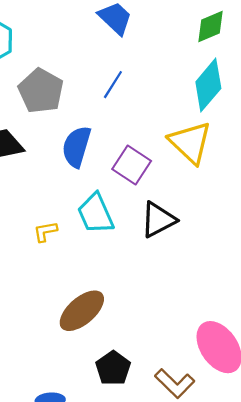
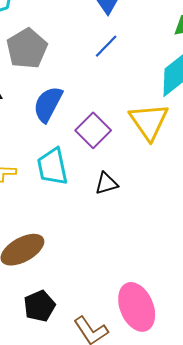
blue line: (113, 85) -> (106, 46), moved
black triangle: (158, 220) -> (106, 183), size x0.7

